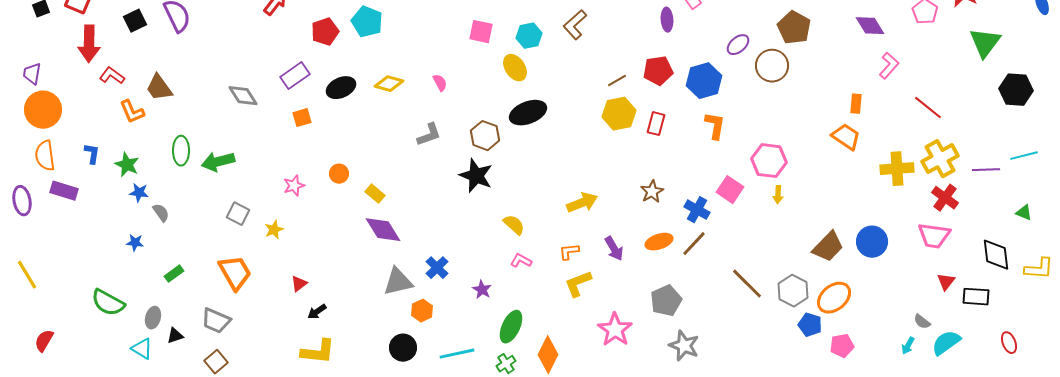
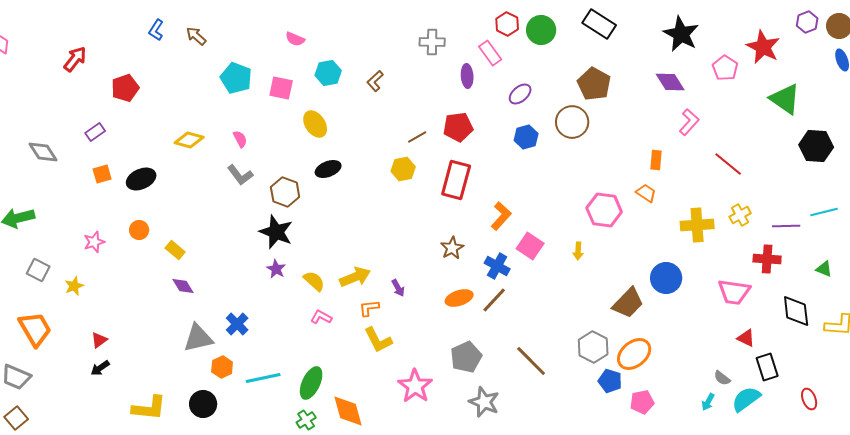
cyan pentagon: (367, 22) -> (236, 78), moved
brown L-shape: (575, 25) -> (375, 81), size x0.7
cyan hexagon: (529, 36) -> (328, 73), moved
green triangle: (985, 43) -> (785, 99), turned -32
purple ellipse: (738, 45) -> (520, 94), moved
purple rectangle: (295, 76) -> (95, 132), size x0.7
blue hexagon: (704, 81) -> (526, 137), moved, size x0.7
black ellipse: (341, 88) -> (141, 179), moved
black ellipse: (528, 113) -> (328, 169), size x0.7
yellow hexagon: (619, 114) -> (403, 169), moved, size x0.7
red rectangle: (656, 124) -> (456, 180), size x1.6
orange L-shape: (715, 126) -> (501, 216), moved, turned 32
gray L-shape: (429, 135) -> (240, 175), moved, turned 72
orange trapezoid: (846, 137) -> (646, 193), size x0.7
yellow cross: (940, 159) -> (740, 215), size x0.6
pink hexagon: (769, 161) -> (604, 210), moved
red cross: (945, 198) -> (767, 259), moved, turned -32
yellow arrow: (582, 203) -> (355, 277), moved
purple diamond: (383, 230) -> (183, 286), size x0.6
blue circle: (872, 242) -> (666, 278), moved
purple arrow: (614, 249) -> (398, 288), moved, size x0.7
red triangle: (946, 282) -> (746, 338), turned -42
yellow L-shape: (578, 284) -> (378, 340), turned -96
brown line: (747, 284) -> (531, 361), moved
purple star: (482, 290) -> (276, 269), moved
black rectangle: (976, 297) -> (767, 367), moved, turned 68
black arrow: (317, 312) -> (100, 368), moved
yellow L-shape: (318, 352) -> (149, 408), moved
cyan line: (457, 354) -> (263, 378), moved
orange diamond: (548, 355) -> (348, 411), turned -42

